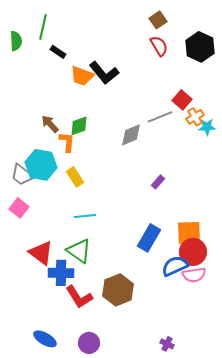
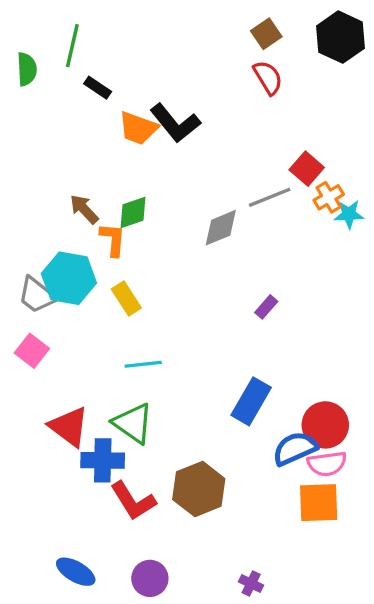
black hexagon: (200, 47) -> (340, 37), moved
orange square: (189, 233) -> (319, 503), moved
purple cross: (167, 344) -> (251, 583), moved

